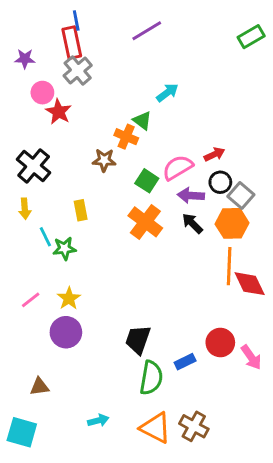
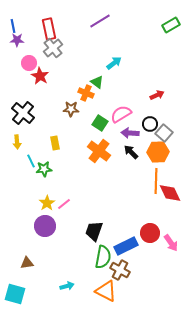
blue line: (76, 20) -> (13, 26), moved
red arrow: (214, 154) -> (157, 95), moved
pink line: (31, 300) -> (64, 204), moved
blue rectangle: (185, 362) -> (126, 246), size x1.6
brown cross: (194, 426) -> (120, 270), moved

